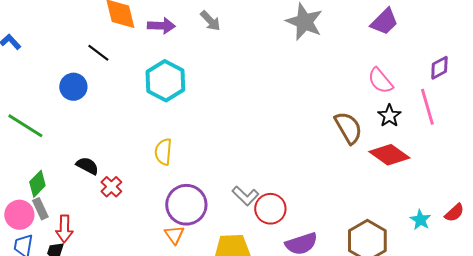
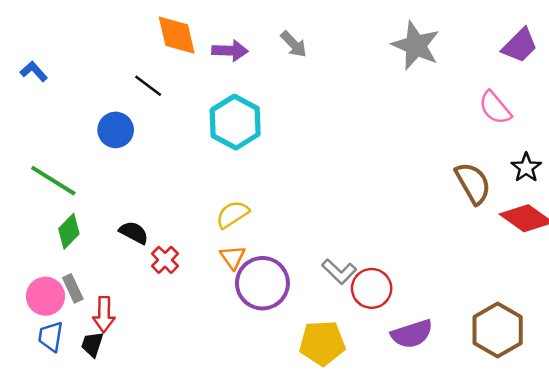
pink semicircle: (380, 81) -> (495, 108), moved
yellow semicircle: (163, 152) -> (233, 214), turned 52
green diamond: (37, 184) -> (69, 231), moved
orange triangle: (174, 235) -> (233, 257), moved

